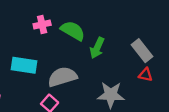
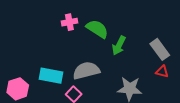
cyan rectangle: (24, 65) -> (51, 76), moved

